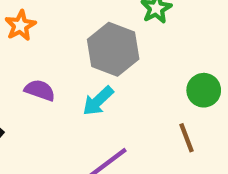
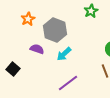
gray hexagon: (113, 49) -> (55, 30), moved

